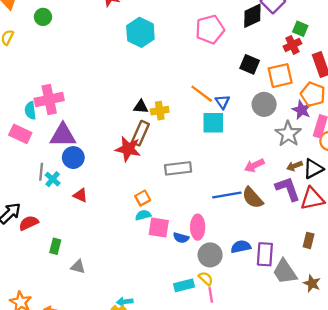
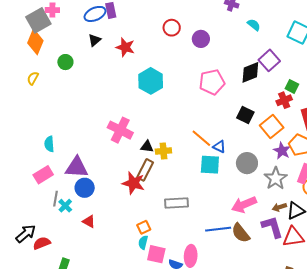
orange square: (280, 76) -> (272, 127), turned -30
pink cross: (49, 99) -> (120, 130), moved, turned 35
blue triangle: (222, 102) -> (219, 147), turned -32
gray circle: (264, 104) -> (247, 163), moved
purple star: (302, 110) -> (282, 151), moved
pink rectangle: (20, 134) -> (43, 175), moved, turned -60
pink arrow: (254, 165) -> (244, 205), size x1.4
cyan semicircle: (143, 215) -> (143, 242), turned -64

